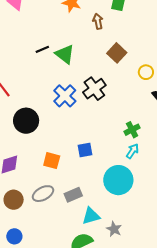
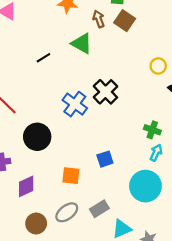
brown square: (117, 53) -> (125, 21), moved
green triangle: (65, 54) -> (82, 44), moved
green cross: (132, 130) -> (152, 130), turned -35

